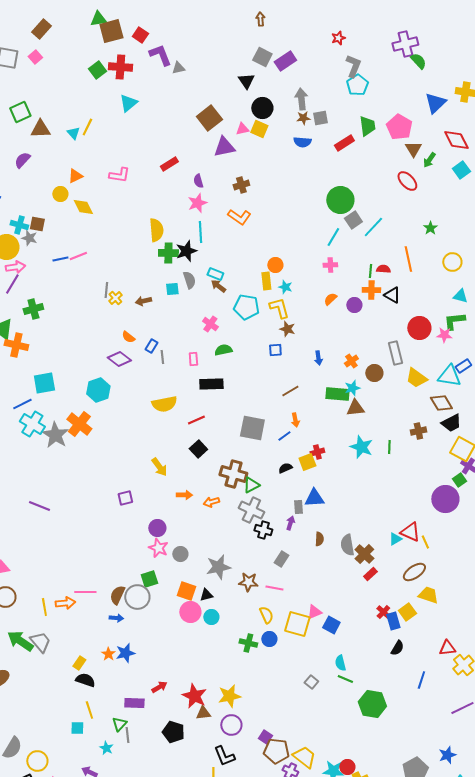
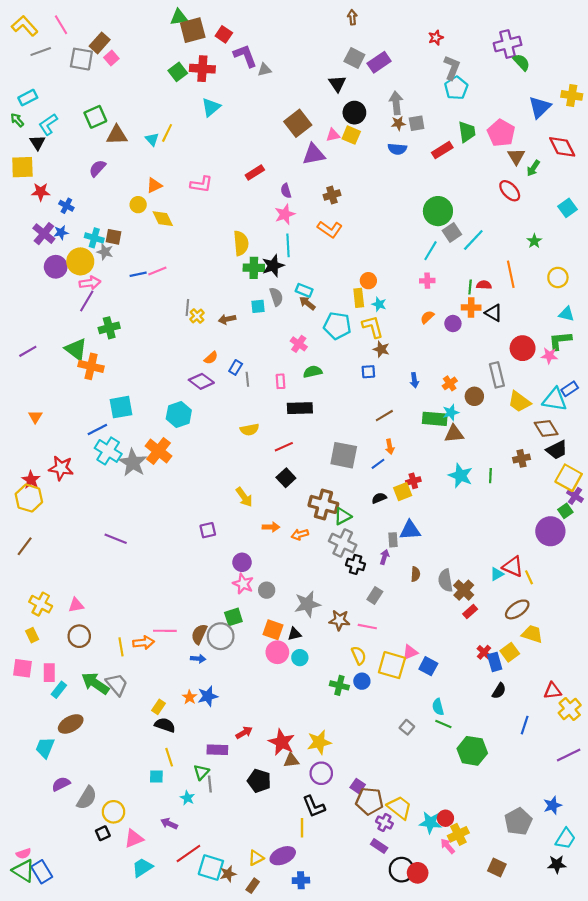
brown rectangle: (41, 29) -> (100, 43), moved
cyan square: (461, 170) -> (568, 208), moved
orange semicircle: (128, 337) -> (211, 358), turned -80
yellow semicircle: (164, 404) -> (249, 430), size x0.7

